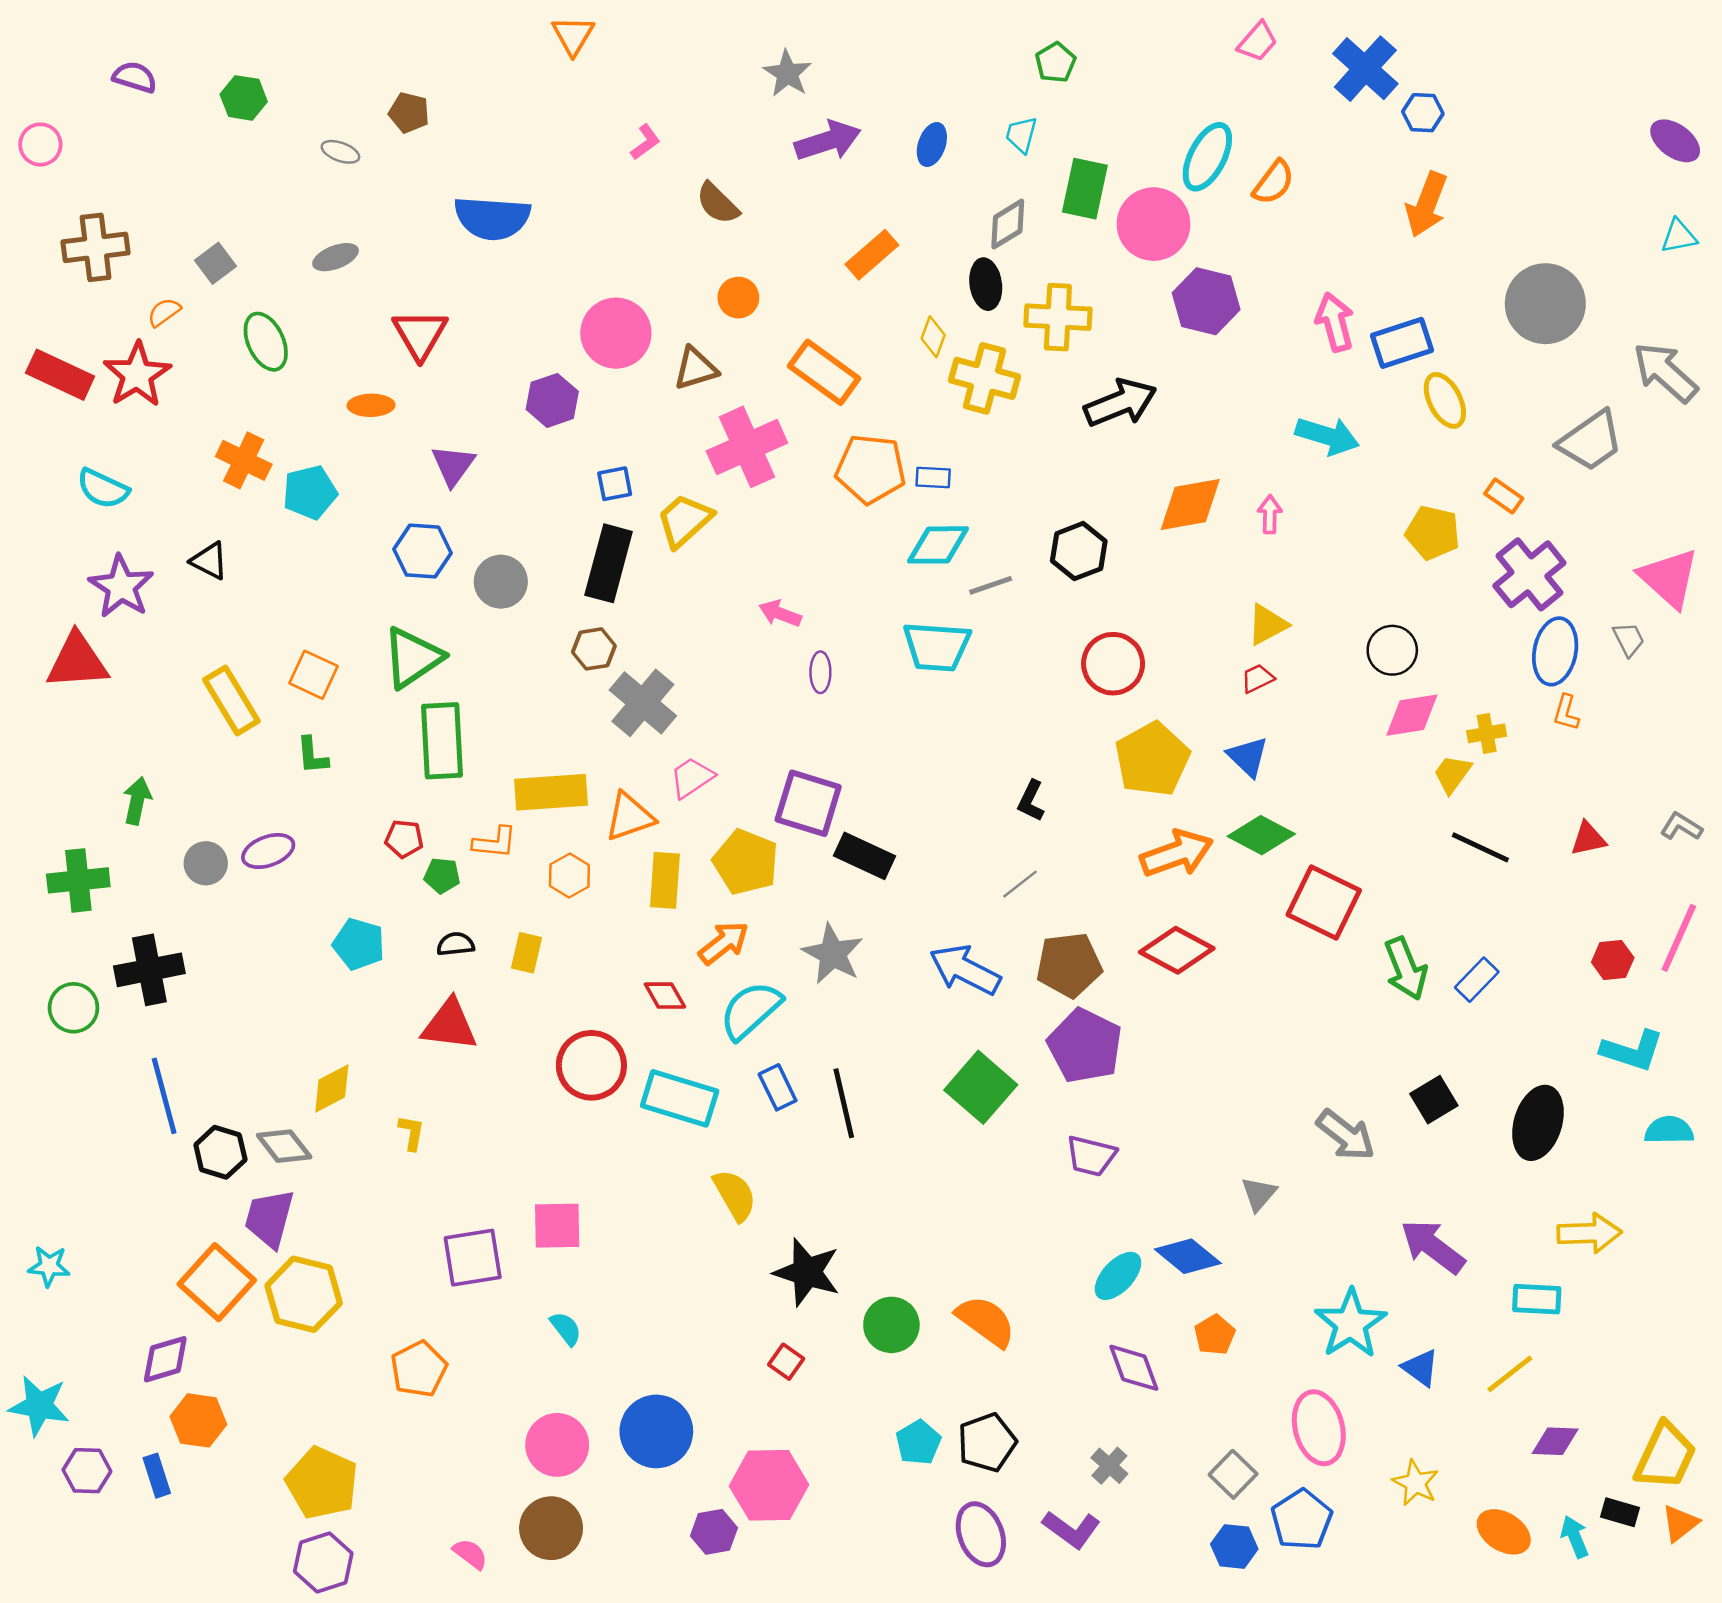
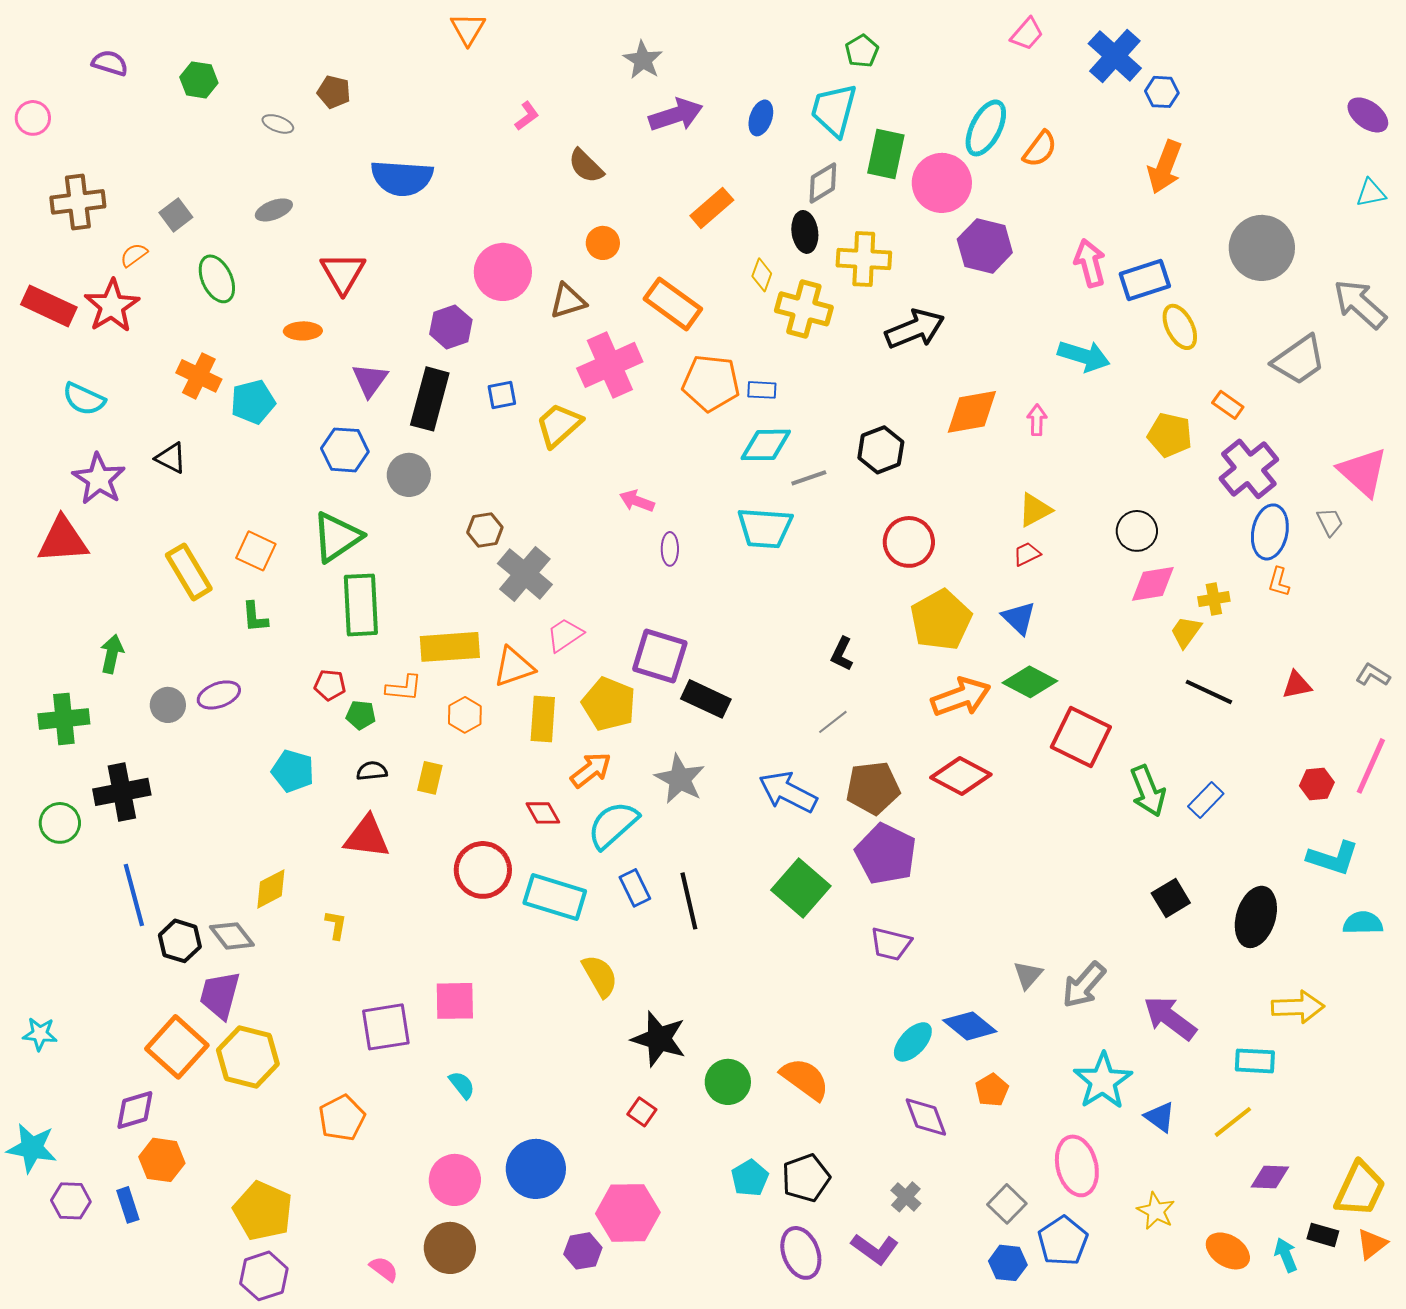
cyan trapezoid: (1021, 135) -> (834, 110), size x1.8
black rectangle: (609, 563) -> (430, 399), moved
gray arrow: (1346, 1135) -> (1084, 985), moved, turned 93

